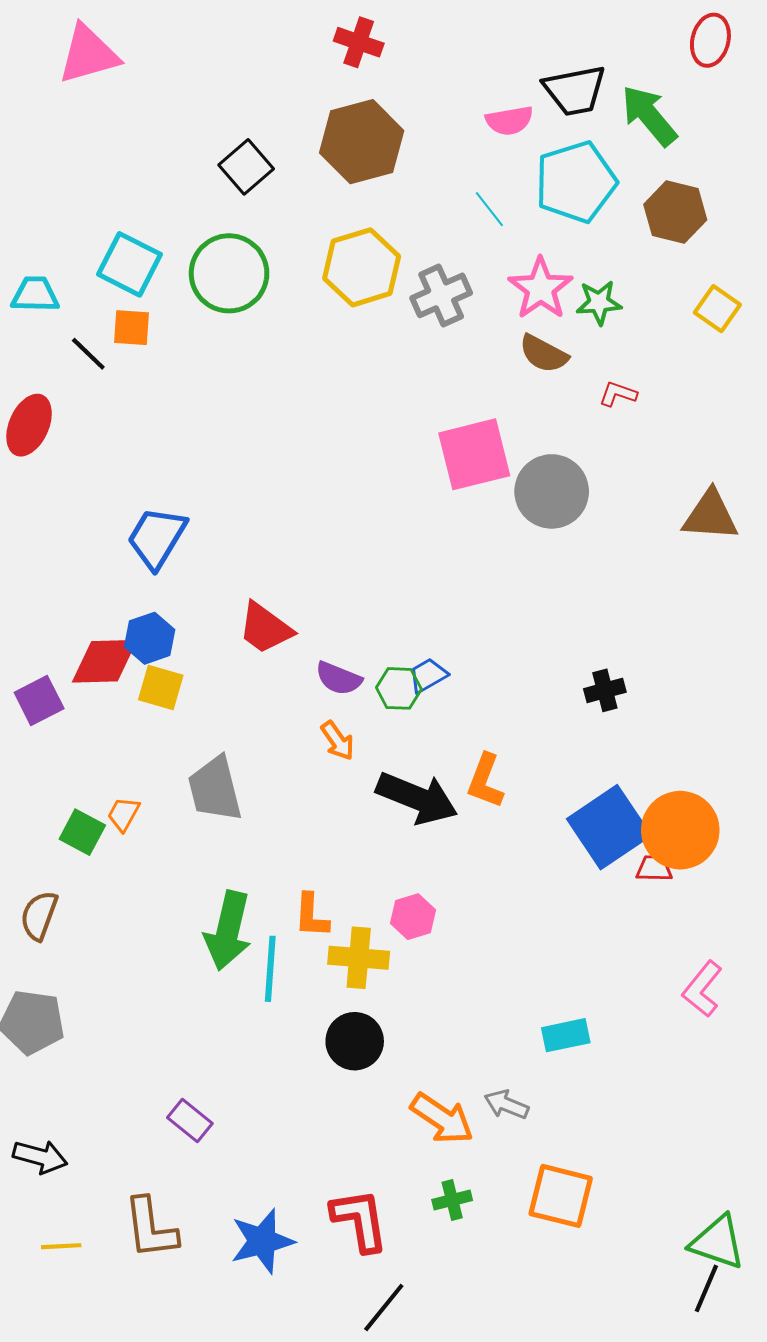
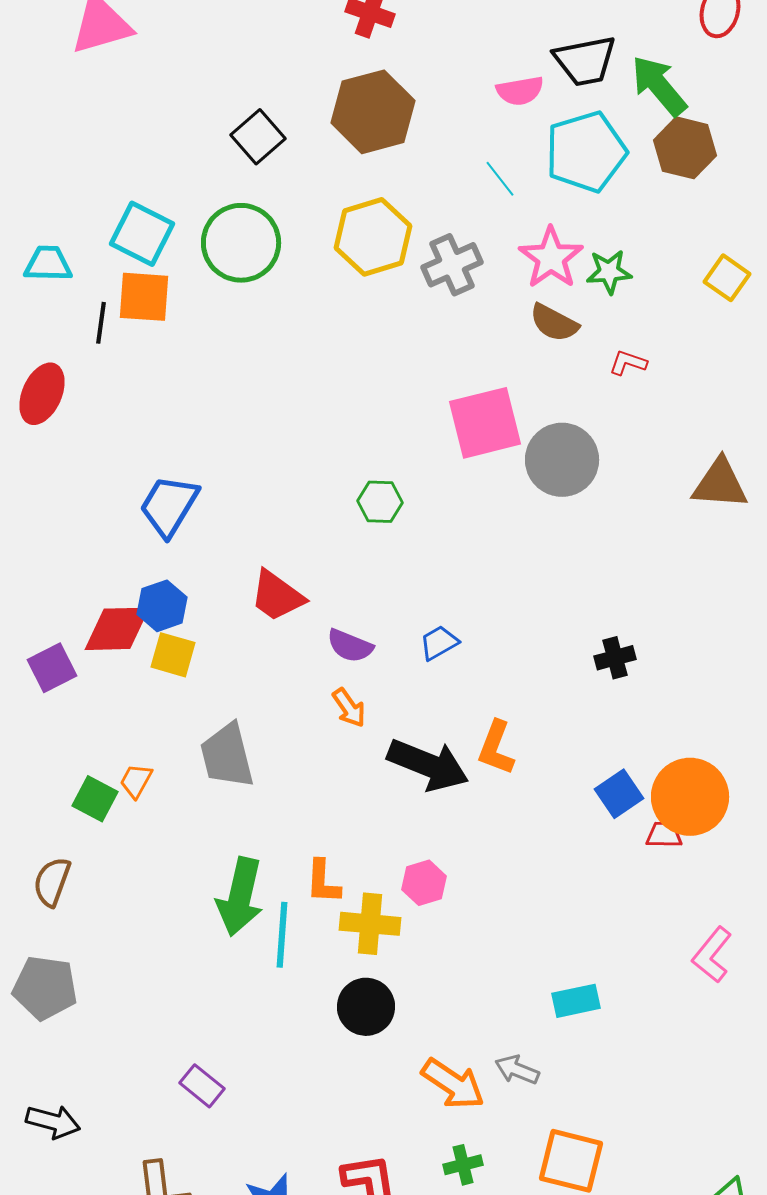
brown hexagon: (675, 212) -> (685, 148), moved
orange square: (132, 328) -> (144, 297), size x1.4
black line: (88, 354) -> (101, 323), turned 54
green hexagon: (399, 688) -> (380, 502), moved
blue square: (609, 827) -> (619, 794), size x0.6

